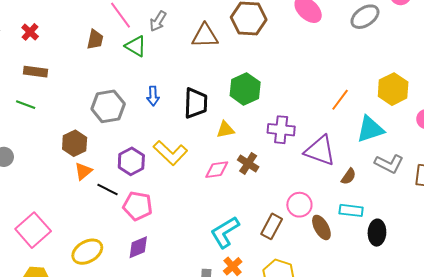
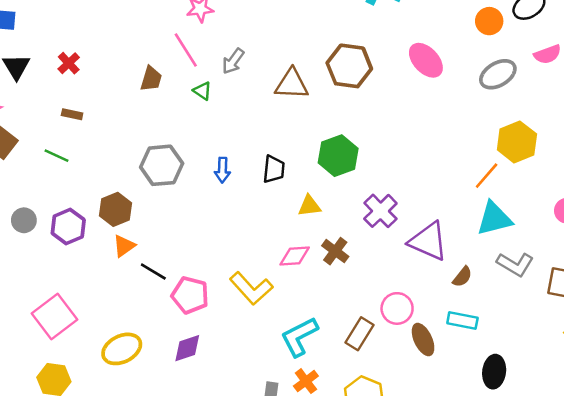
green triangle: (136, 46) -> (202, 91), size x0.7
brown rectangle: (36, 72) -> (72, 114), size x0.7
yellow hexagon: (393, 89) -> (517, 142), moved
blue arrow: (153, 96) -> (222, 170), moved
orange line: (340, 100) -> (487, 176), moved
black trapezoid: (196, 103) -> (274, 169), size x0.7
purple cross: (281, 130) -> (380, 211), turned 36
yellow L-shape: (170, 153) -> (251, 288), moved
purple hexagon: (131, 161) -> (68, 227), moved
black ellipse: (377, 233) -> (494, 372), moved

